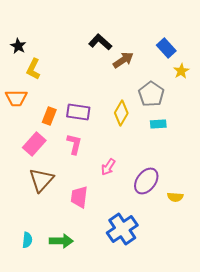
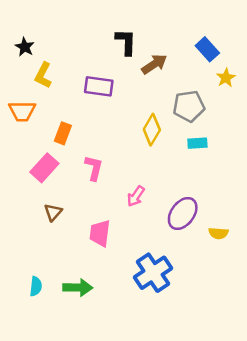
black L-shape: (100, 42) -> (126, 42), turned 50
gray pentagon: (151, 94) -> (189, 106), turned 30
purple rectangle: (78, 112) -> (99, 86), moved
brown triangle: (41, 180) -> (53, 212), size x0.6

